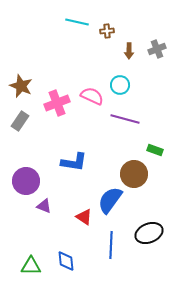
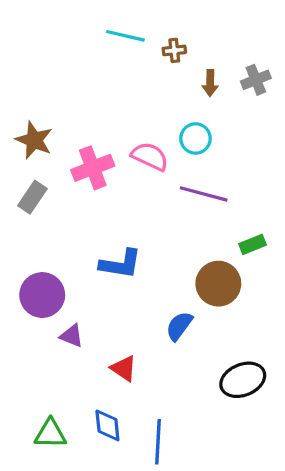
green rectangle: (155, 150) -> (253, 244), turned -42
blue semicircle: (110, 200) -> (179, 326), size x0.7
red triangle: (84, 217) -> (124, 368), moved
blue line: (111, 245) -> (158, 442), moved

